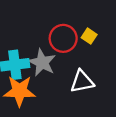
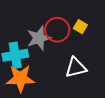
gray star: (42, 62) -> (39, 38), moved, turned 30

